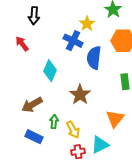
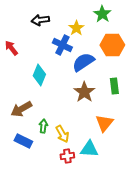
black arrow: (34, 16) -> (40, 20), moved, turned 78
blue semicircle: (94, 58) -> (83, 62), turned 50
brown star: (80, 95) -> (84, 92), moved
cyan triangle: (100, 145) -> (89, 149), turned 30

